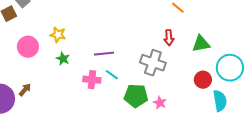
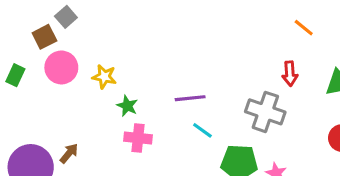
yellow star: (58, 35) -> (104, 77), moved
pink circle: (28, 47) -> (61, 67), moved
pink cross: (92, 80) -> (138, 138), moved

